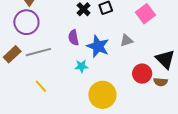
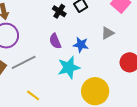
blue star: (98, 46) -> (81, 45), size x0.7
cyan star: (81, 66) -> (69, 68), size x1.6

